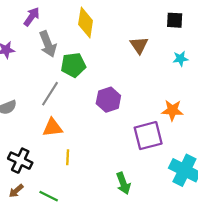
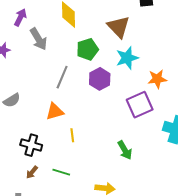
brown triangle: (139, 45) -> (119, 27), size x1.4
cyan star: (180, 59) -> (127, 58), moved, size x1.6
green pentagon: (73, 65) -> (87, 49), moved
gray line: (50, 94) -> (62, 77), moved

